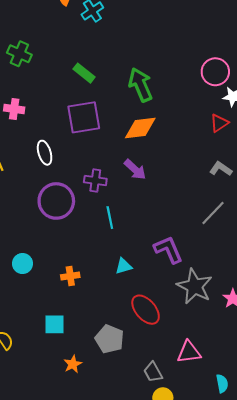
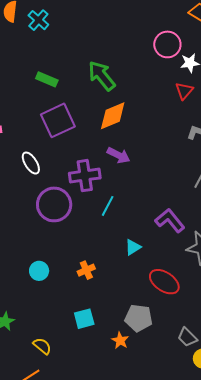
purple cross: (95, 180) -> (85, 176), size x1.4
cyan line: (110, 218) -> (108, 206), turned 55
orange star: (73, 364) -> (120, 340), moved

